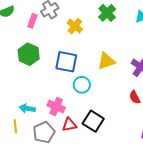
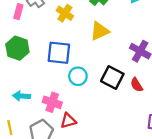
yellow triangle: (106, 61) -> (100, 31), moved
cyan arrow: (27, 108) -> (21, 96), moved
black square: (93, 121) -> (112, 78), moved

